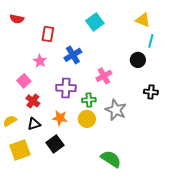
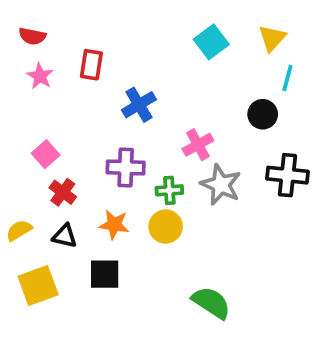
yellow triangle: (143, 20) -> (272, 38), turned 49
cyan square: (95, 22) -> (211, 42), moved
pink star: (40, 61) -> (40, 76), moved
black cross: (151, 92) -> (287, 175), size x1.5
gray star: (116, 110) -> (221, 185), moved
black triangle: (34, 124) -> (65, 236), turned 32
black square: (55, 144) -> (105, 274), turned 36

